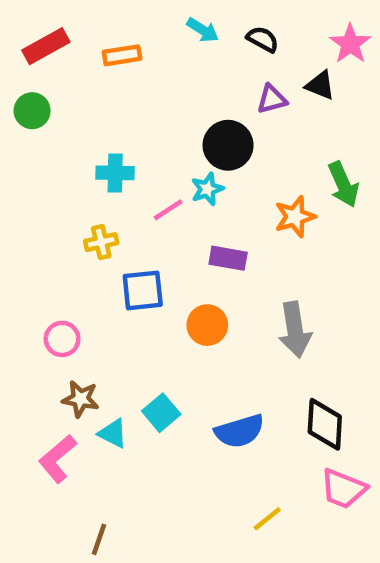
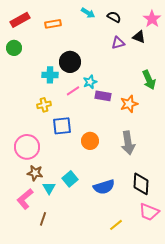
black circle: (228, 145) -> (70, 62), moved
orange star: (295, 217) -> (129, 104), moved
purple rectangle: (228, 258) -> (103, 96), moved
pink circle: (62, 339) -> (27, 147), size x1.6
cyan triangle: (113, 433) -> (49, 188), turned 32
brown line: (99, 539) -> (43, 219), moved

